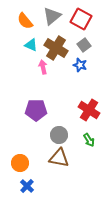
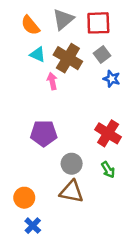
red square: (81, 19) -> (98, 23), turned -30
blue star: (80, 65) -> (112, 79), moved

